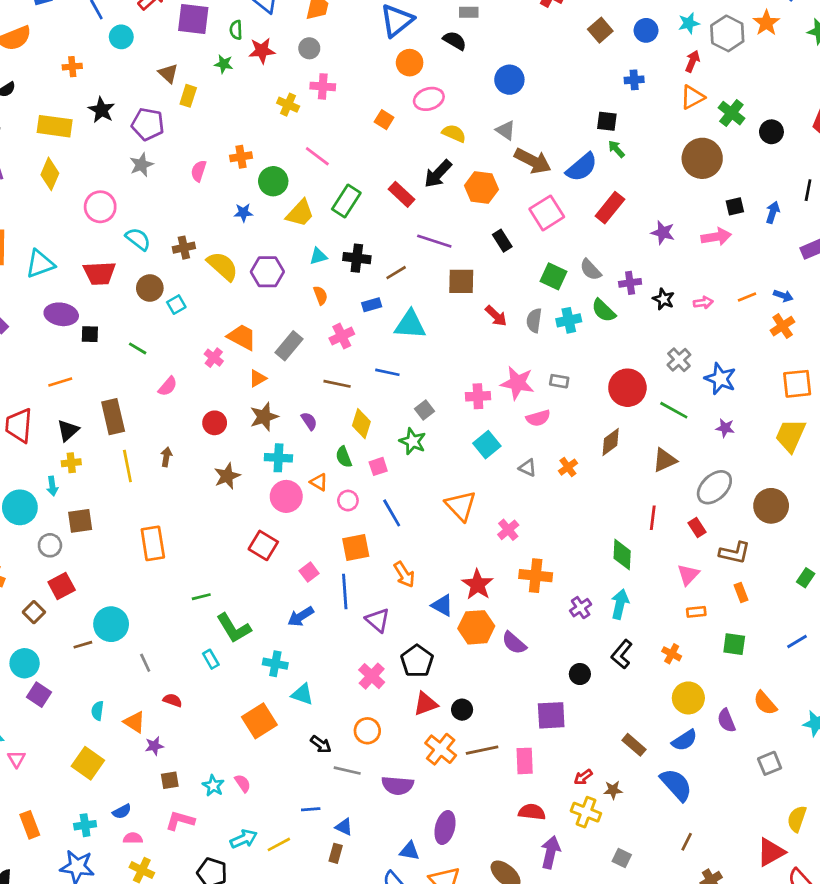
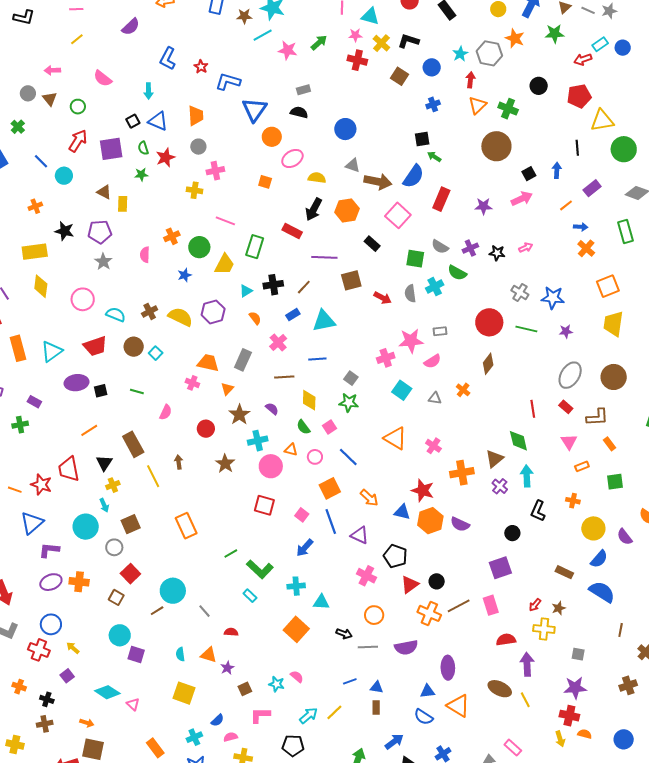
black circle: (771, 132) -> (539, 86), moved
orange line: (747, 297) -> (566, 205), moved
brown triangle: (665, 460) -> (494, 459), moved

